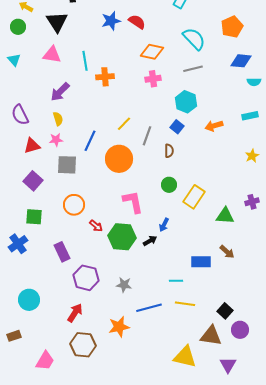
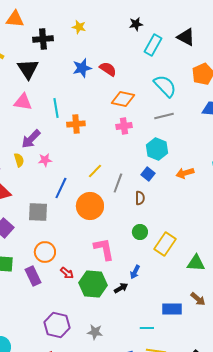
yellow semicircle: (58, 119) -> (19, 160), moved
pink star: (56, 140) -> (45, 160), moved
purple rectangle: (62, 252) -> (33, 276), moved

